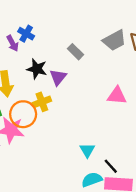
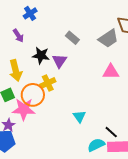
blue cross: (26, 34) -> (30, 13), moved, turned 32
gray trapezoid: (114, 40) -> (108, 39), moved
cyan triangle: (87, 150) -> (79, 117), moved

